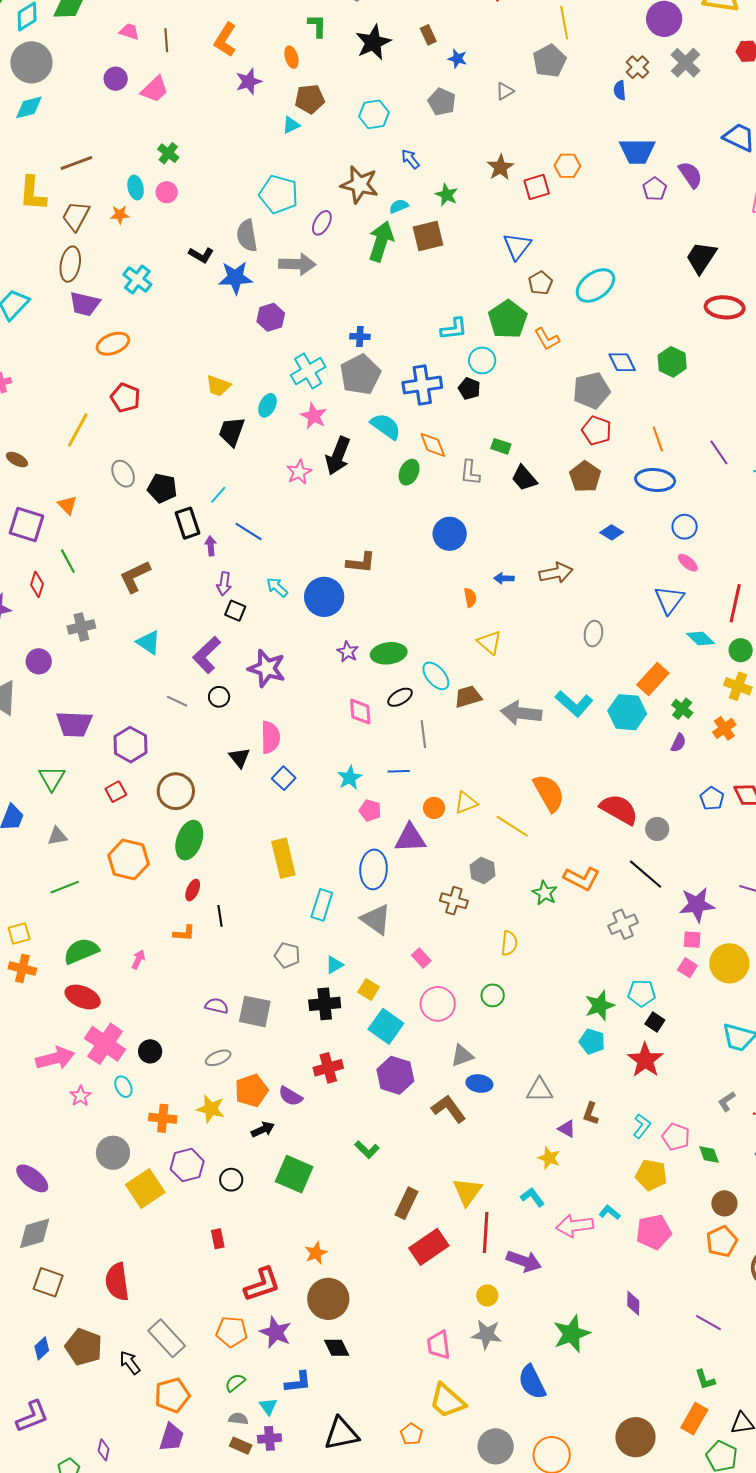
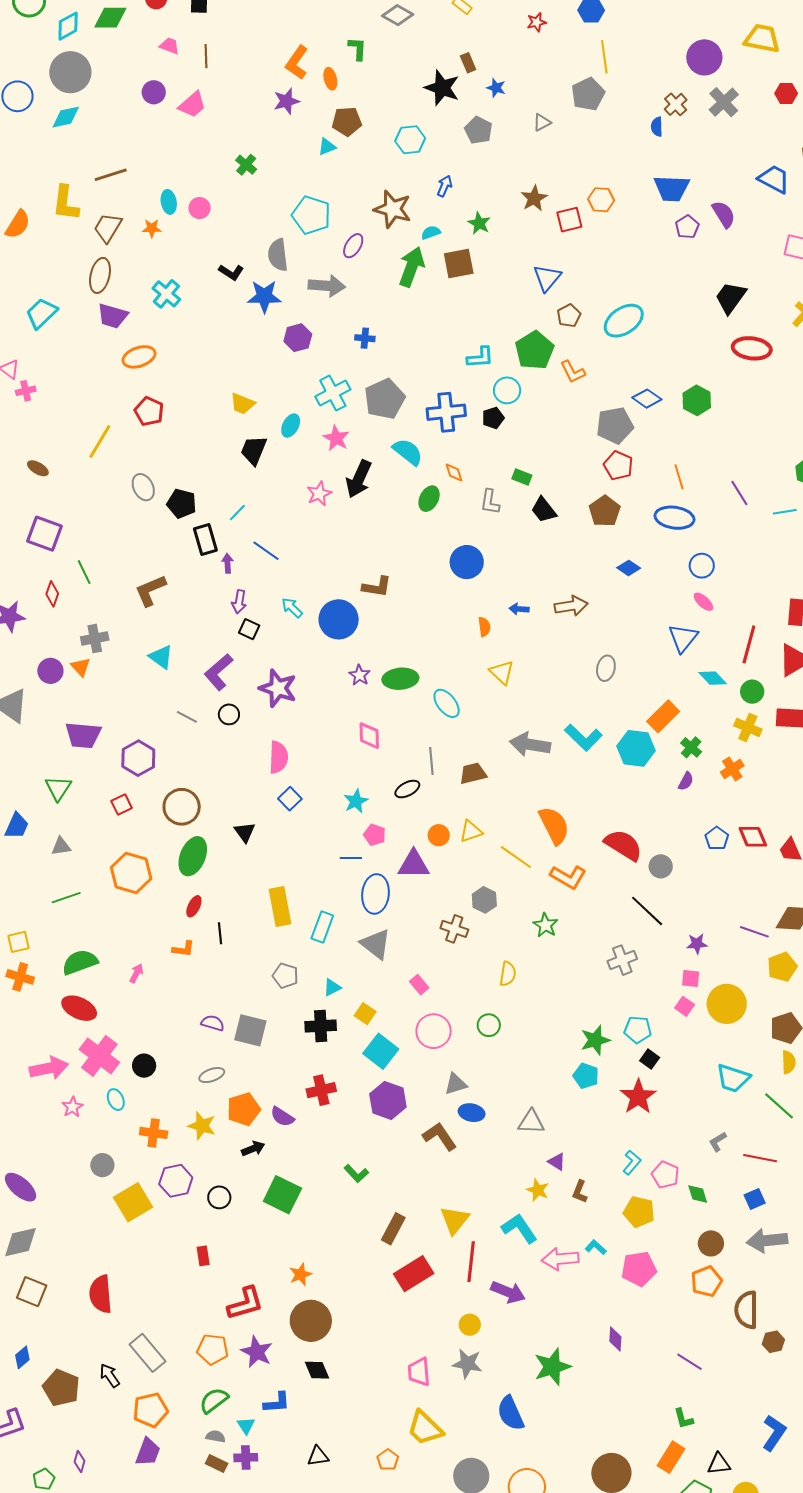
orange L-shape: (225, 40) -> (297, 62), moved
black star: (373, 42) -> (442, 88), moved, turned -30
green cross: (168, 153) -> (246, 165), moved
blue arrow: (410, 159) -> (444, 186), turned 60
blue cross: (360, 337) -> (365, 338), moved
blue diamond: (622, 362) -> (647, 399), turned -32
black pentagon: (469, 389) -> (493, 418), turned 30
orange diamond: (433, 445) -> (454, 473), size x0.7
orange triangle: (67, 505) -> (81, 667), moved
black ellipse: (400, 697) -> (407, 789), moved
brown trapezoid: (468, 697) -> (473, 773), moved
black triangle: (240, 758) -> (245, 832), moved
blue line: (399, 771) -> (351, 858), moved
yellow rectangle: (283, 858) -> (280, 906), moved
orange L-shape: (582, 879) -> (568, 877), moved
purple star: (697, 905) -> (697, 944), size x0.6
brown L-shape: (591, 1114) -> (580, 1192), moved
gray circle: (113, 1153) -> (102, 1165), size x0.7
cyan L-shape: (532, 1197) -> (519, 1228), size x1.5
brown pentagon: (84, 1347) -> (61, 1388), moved
green semicircle: (235, 1383) -> (214, 1400), size x1.4
black triangle: (341, 1434) -> (318, 1456), size x0.6

